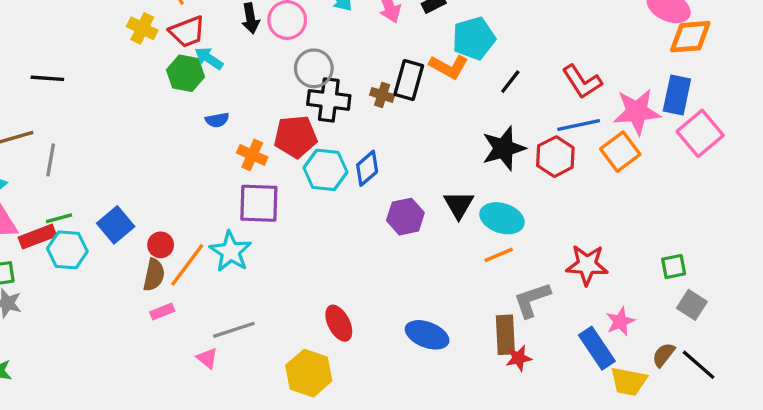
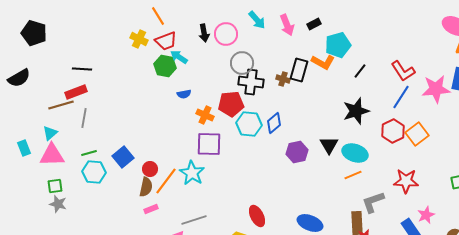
blue line: (579, 125) -> (401, 97), turned -45
orange square: (620, 152) -> (417, 134), moved
red hexagon: (555, 157) -> (393, 131), moved
red rectangle: (37, 237) -> (76, 92), moved

